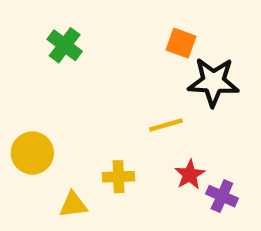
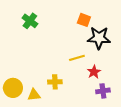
yellow circle: (32, 153) -> (13, 88), moved
red star: (190, 175) -> (94, 72), moved
purple cross: (222, 196) -> (103, 91), turned -32

